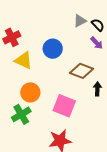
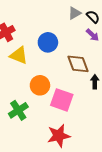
brown diamond: (82, 71) -> (78, 64), turned 50
orange circle: (30, 92) -> (40, 85), moved

